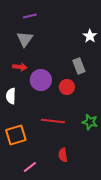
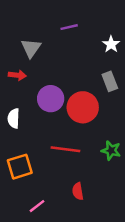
purple line: (30, 16) -> (69, 27), moved
gray rectangle: (79, 66) -> (110, 81), moved
red arrow: (20, 67) -> (17, 75), moved
red circle: (67, 87) -> (83, 107), size x1.6

